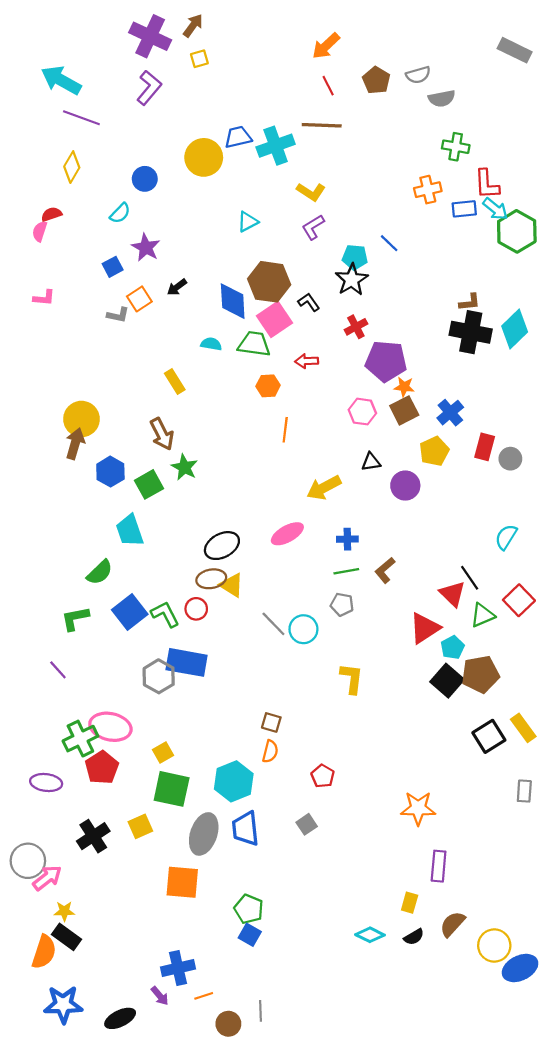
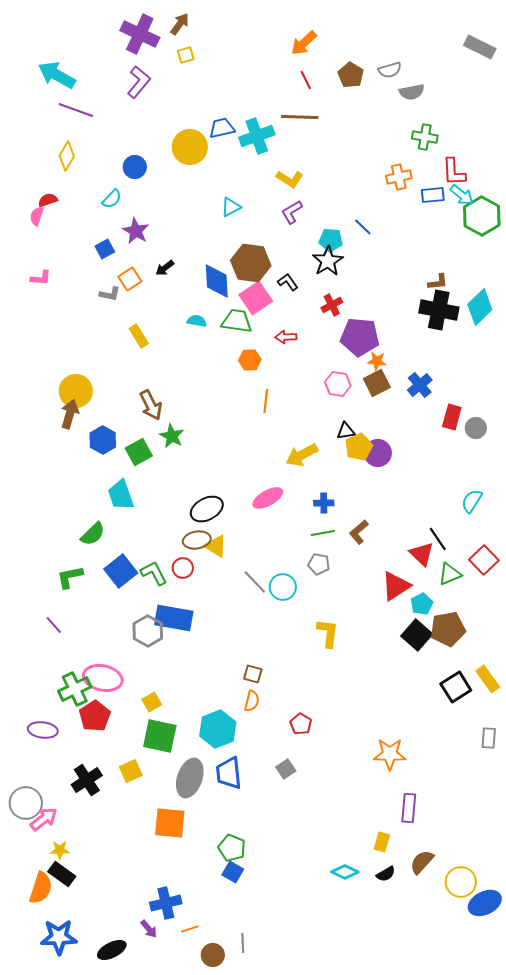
yellow rectangle: (175, 382) -> (139, 336), moved
yellow pentagon: (434, 451) -> (359, 447), moved

